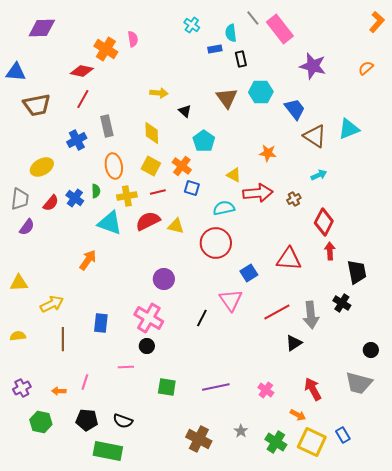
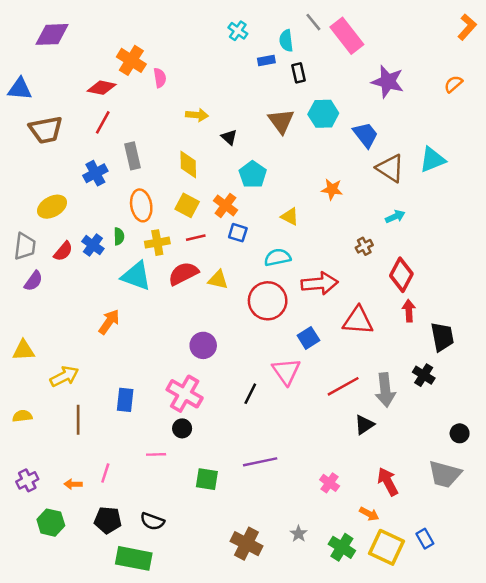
pink semicircle: (133, 39) -> (160, 78), moved
red arrow: (258, 193) -> (320, 283), moved
purple line: (216, 387) -> (260, 462), moved

